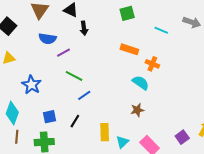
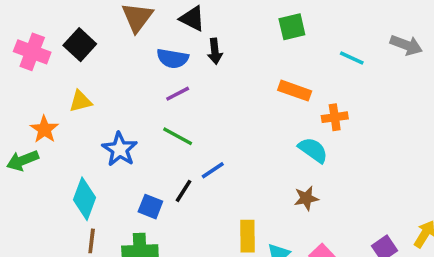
blue semicircle: (48, 39) -> (173, 58), moved
orange cross: (152, 64) -> (335, 117), turned -32
green line: (74, 76) -> (178, 136), moved
blue square: (50, 117) -> (150, 207), turned 32
black line: (75, 121) -> (183, 191), moved

